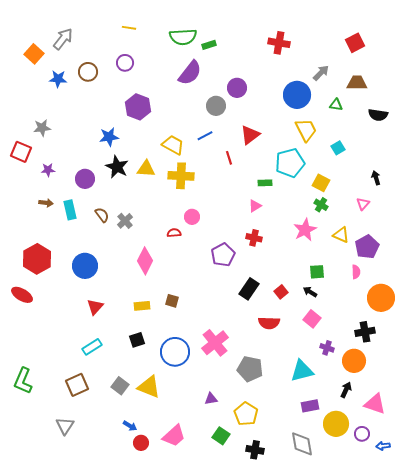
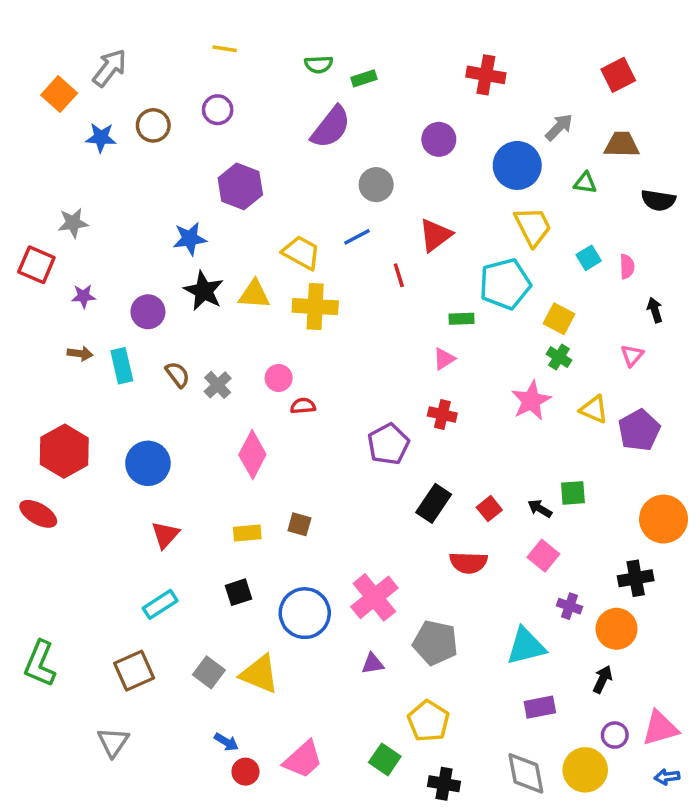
green semicircle: (183, 37) -> (319, 64), size x0.6
purple circle: (237, 88) -> (439, 139), moved
pink circle: (192, 217) -> (279, 378), moved
green square: (317, 272) -> (573, 493), moved
pink semicircle: (356, 272) -> (627, 266), moved
purple triangle: (211, 399) -> (373, 664), moved
pink triangle: (375, 404) -> (660, 728), moved, turned -35
yellow circle: (336, 424) -> (585, 770), moved
purple circle: (362, 434) -> (615, 735), moved

